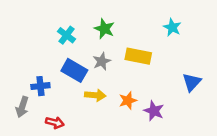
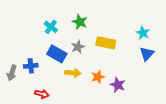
cyan star: (172, 27) -> (143, 33), moved
blue triangle: (192, 82) -> (147, 54), moved
gray arrow: (22, 107) -> (12, 73), moved

